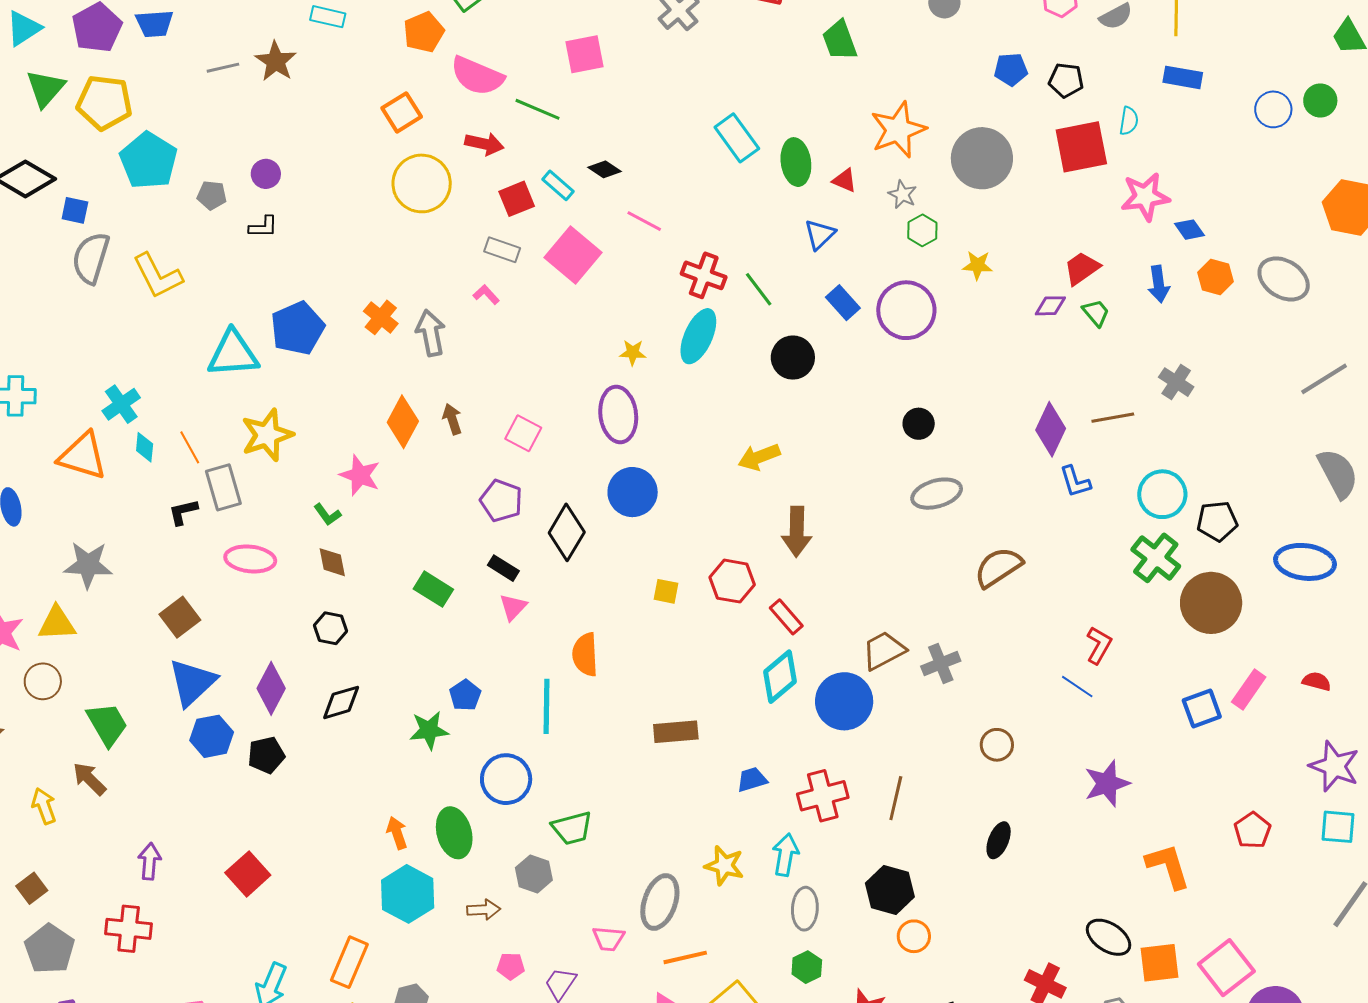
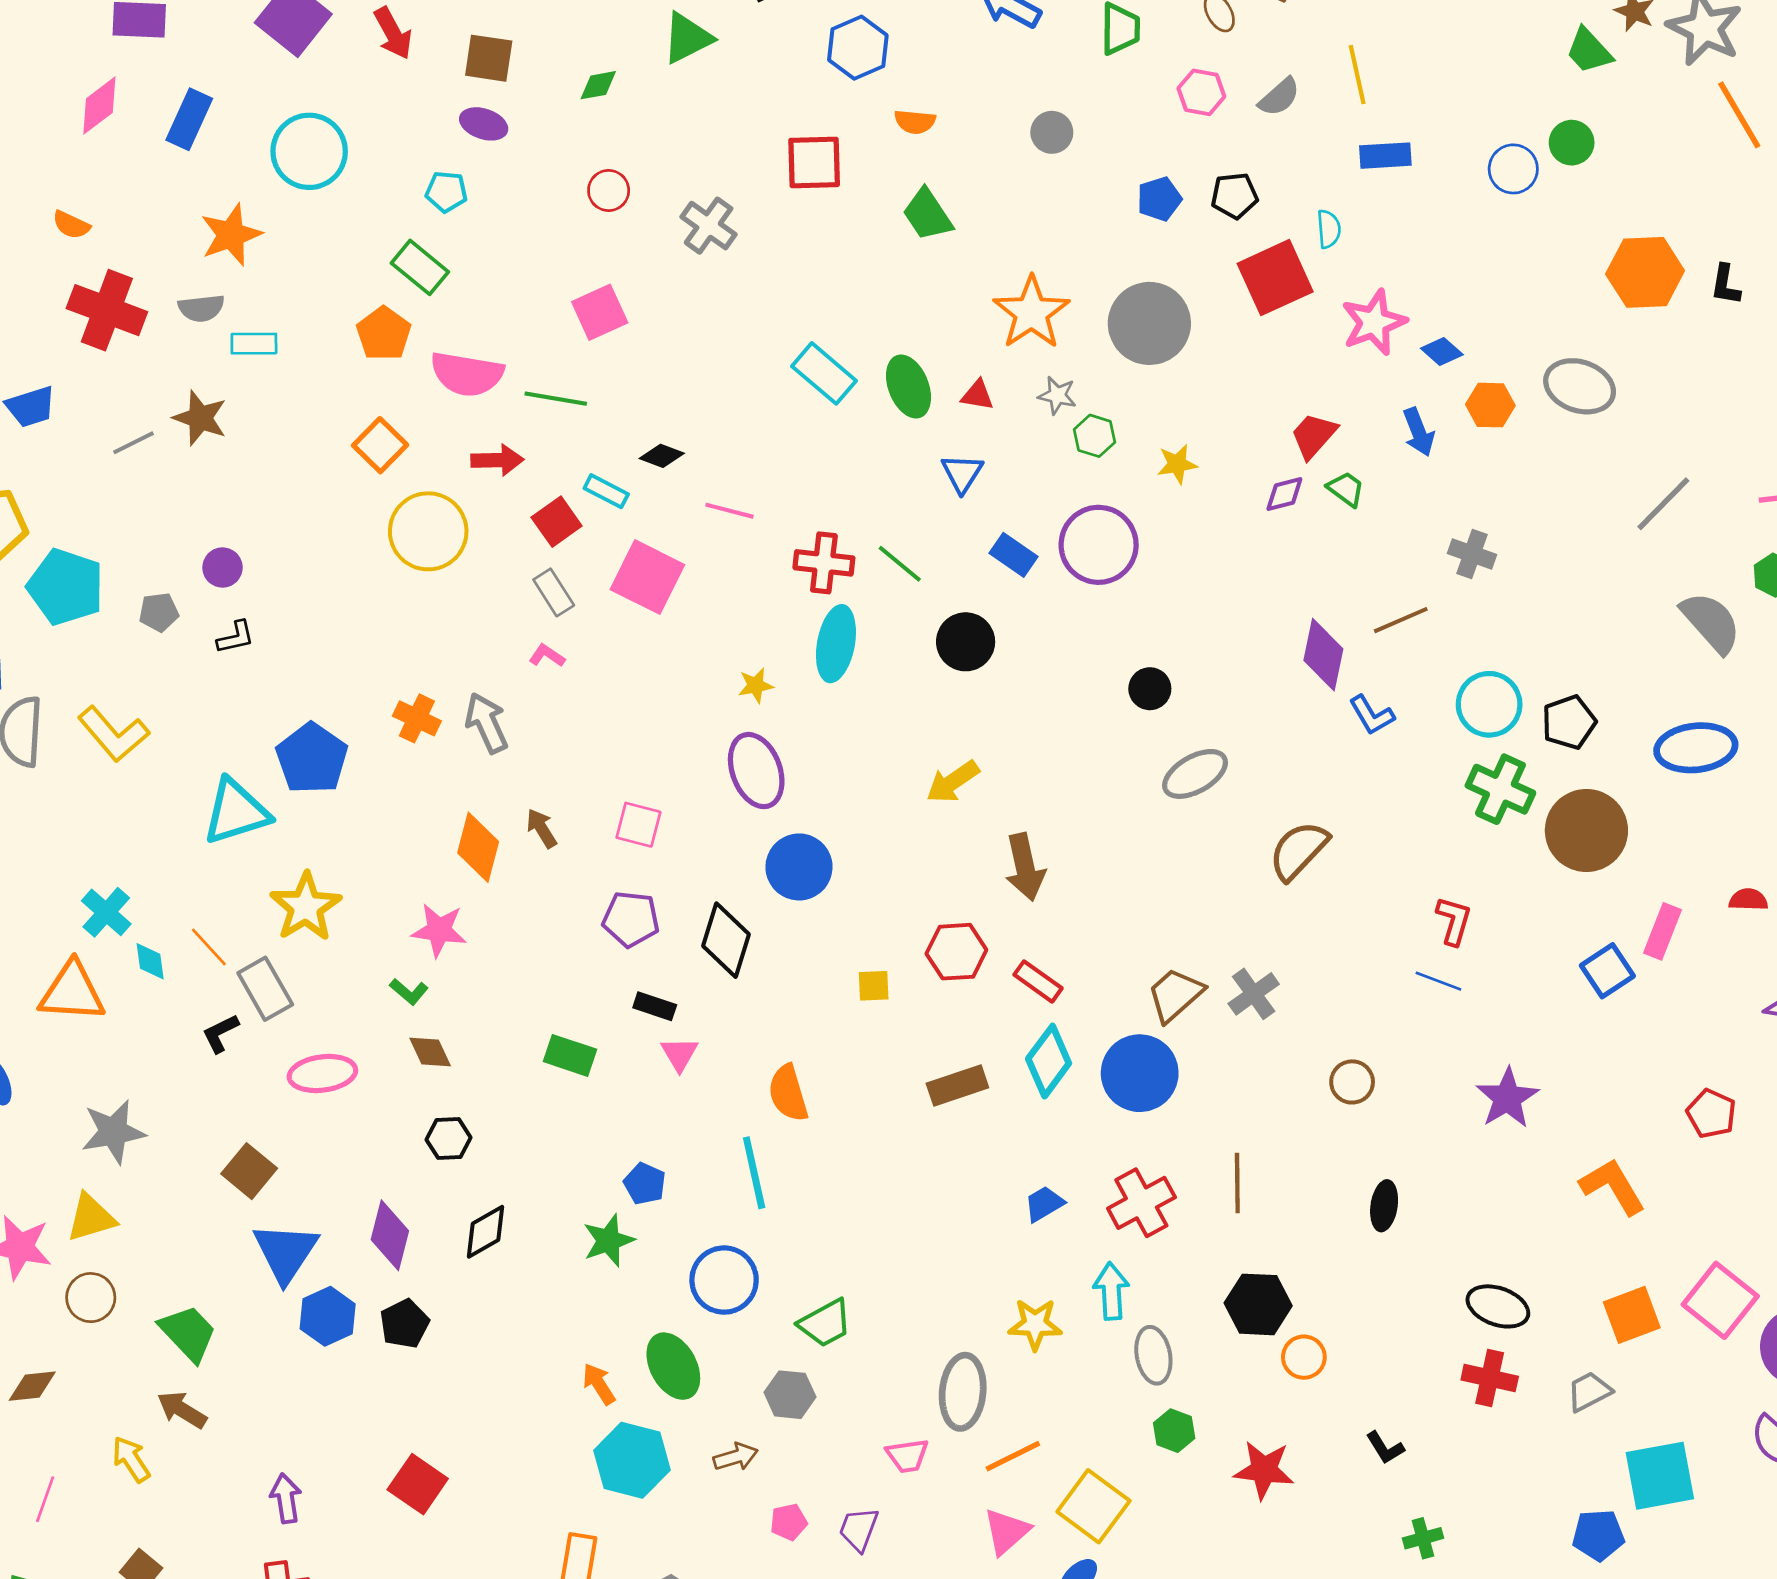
gray rectangle: (502, 250) -> (554, 592), turned 52
brown rectangle: (676, 732) -> (957, 1085), moved
black ellipse: (1109, 937) -> (1498, 1306), moved

